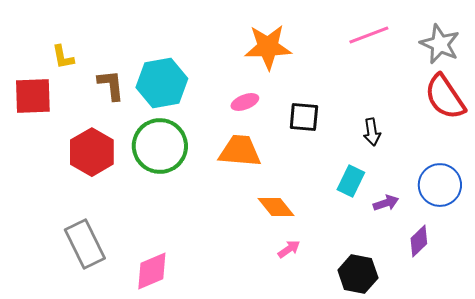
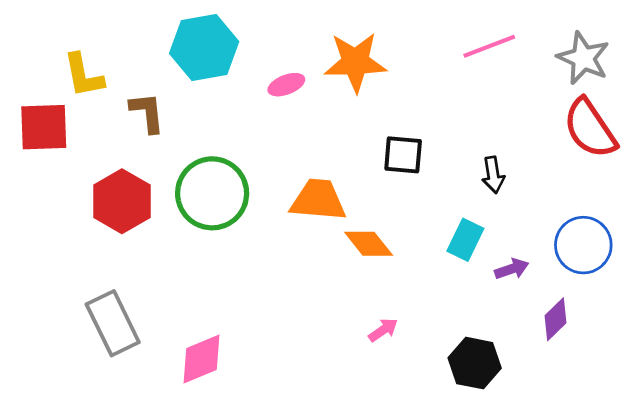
yellow L-shape: (63, 57) -> (84, 75), size x1.4
cyan hexagon: (162, 83) -> (204, 48), moved
pink ellipse: (245, 102) -> (286, 85), moved
orange diamond: (276, 207) -> (369, 244), moved

